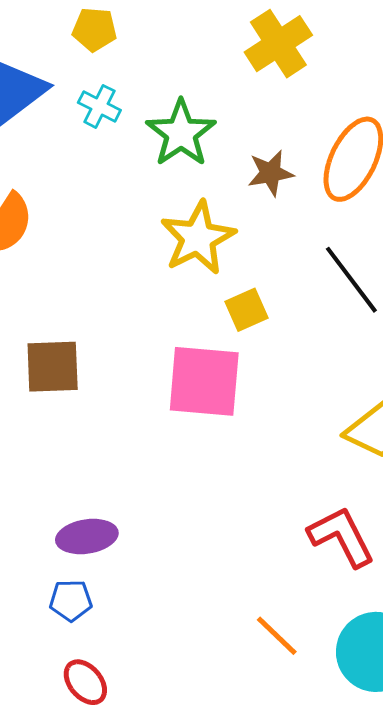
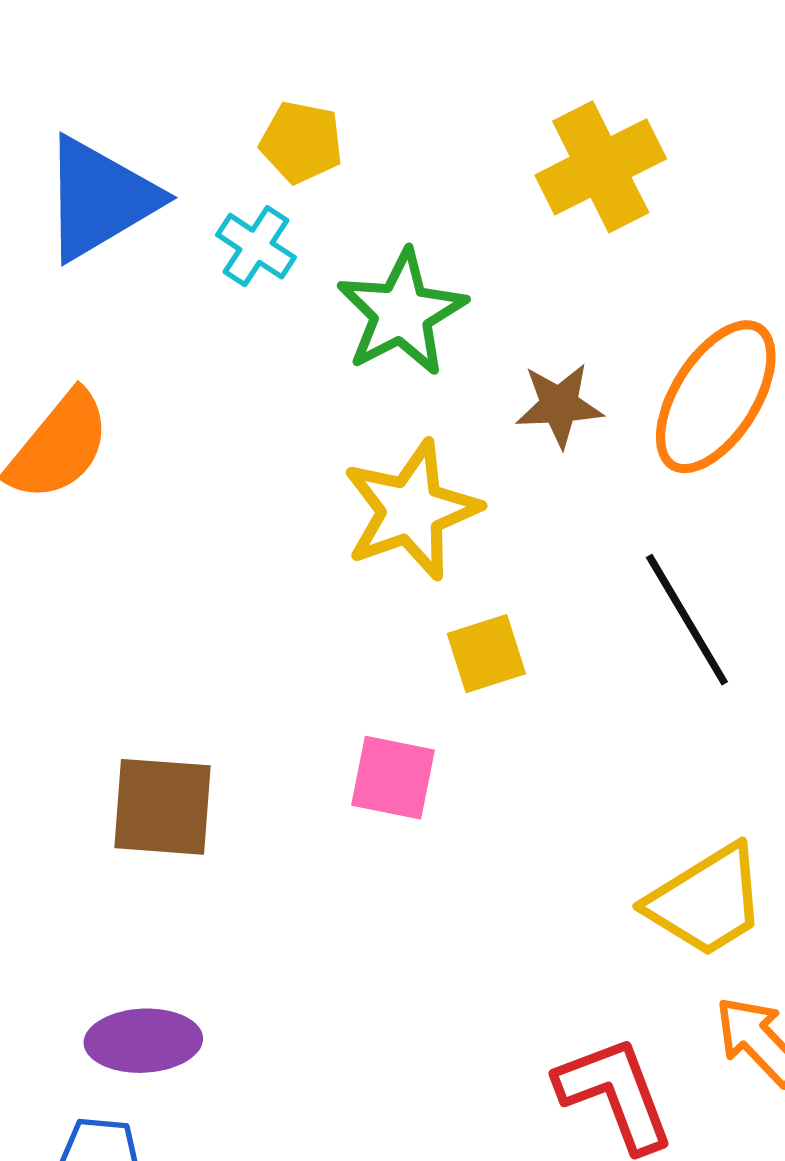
yellow pentagon: (94, 29) -> (301, 142), moved
brown square: (53, 367) -> (163, 807), moved
pink square: (204, 381) -> (393, 778), size x0.6

